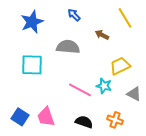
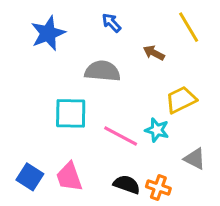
cyan square: (32, 65) -> (71, 113), moved
gray triangle: (134, 94) -> (195, 159), moved
orange cross: (115, 120) -> (158, 187), moved

